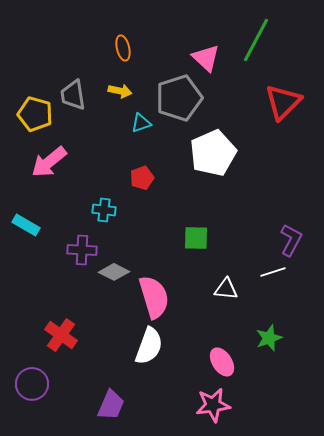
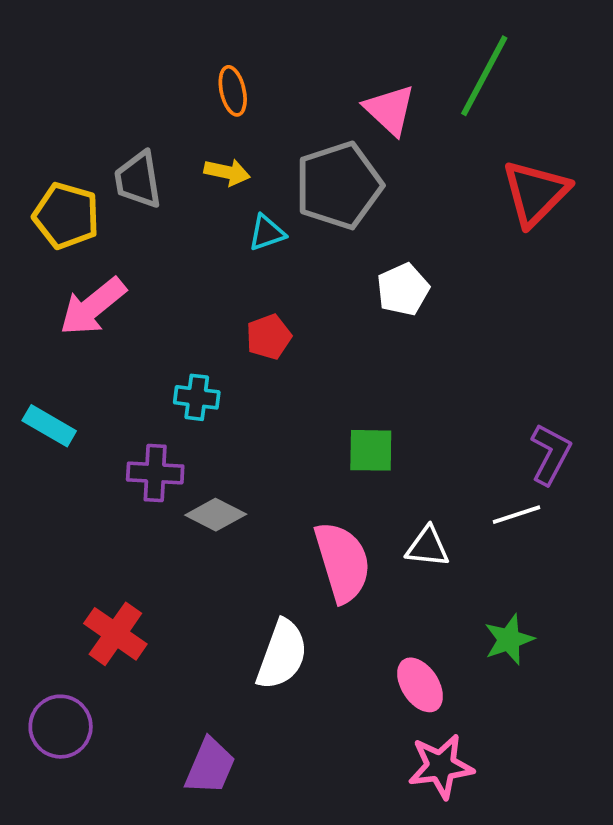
white pentagon: (213, 153) -> (403, 289), size x0.6
pink semicircle: (154, 297) -> (342, 562), moved
pink star: (213, 405) -> (441, 766), moved

